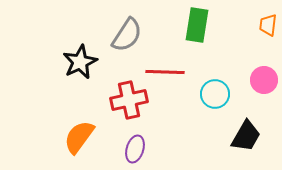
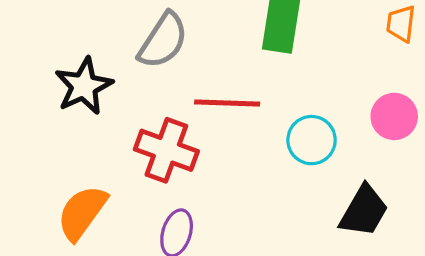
red cross: (129, 100) -> (166, 150), turned 33

